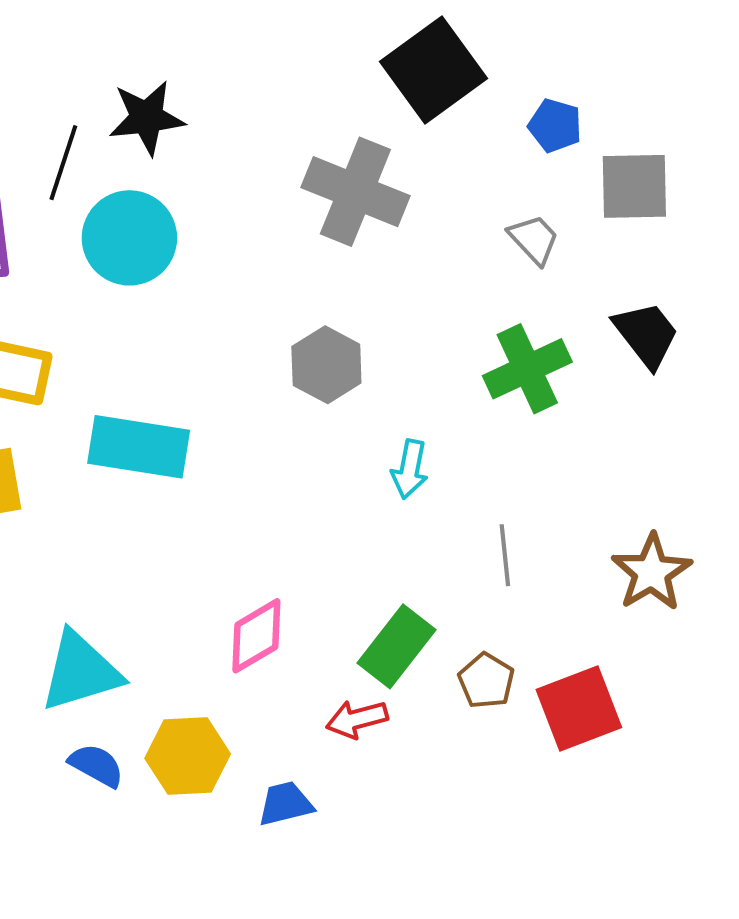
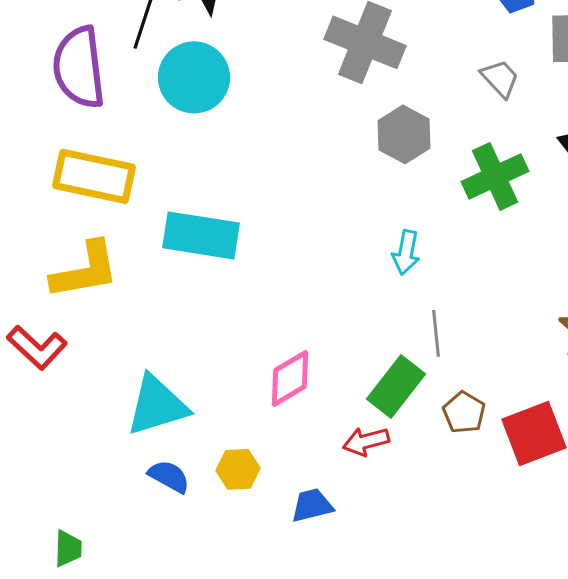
gray hexagon: (326, 365) -> (404, 134), moved
gray line: (505, 555) -> (436, 333), moved
yellow hexagon: (188, 756) -> (238, 469), size x0.7

